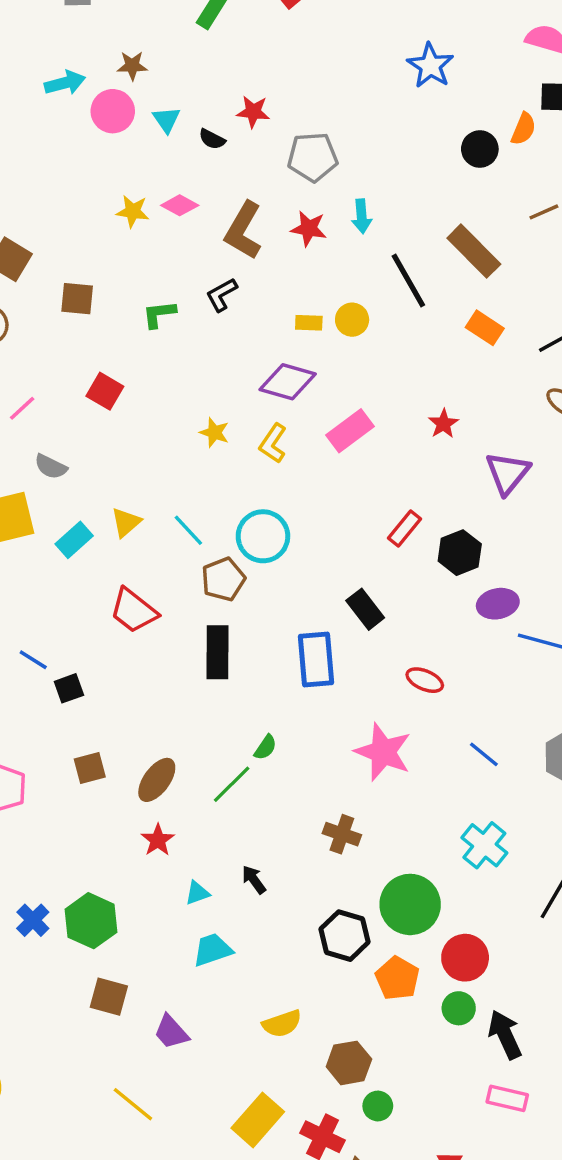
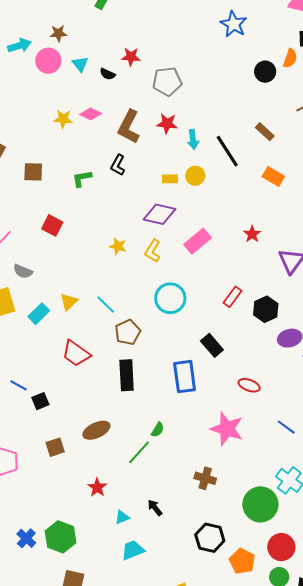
cyan arrow: (362, 216) -> (193, 139), moved
brown rectangle: (474, 251) -> (265, 132), size x0.6
black L-shape: (222, 295) -> (118, 165), turned -30
cyan circle: (263, 536) -> (170, 298), moved
brown ellipse: (157, 780) -> (96, 430), moved, turned 32
green circle: (410, 904) -> (260, 504), moved

